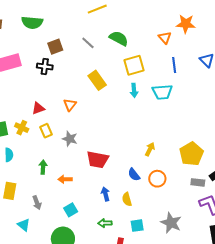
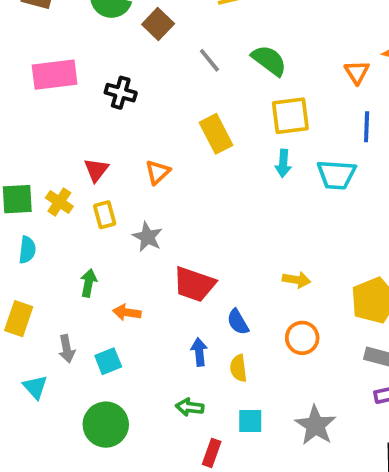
brown square: (55, 47) -> (158, 24), moved, turned -35
red triangle: (38, 108) -> (96, 170), turned -40
yellow arrow: (150, 149) -> (297, 280), turned 64
blue semicircle: (134, 175) -> (238, 322), moved
cyan square: (71, 210) -> (108, 361), moved

